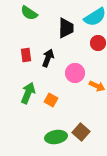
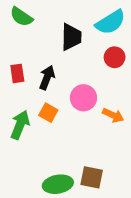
orange square: (51, 100) -> (48, 113), moved
brown square: (81, 132) -> (92, 177), turned -30

